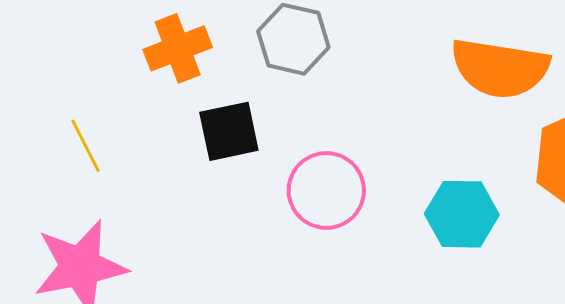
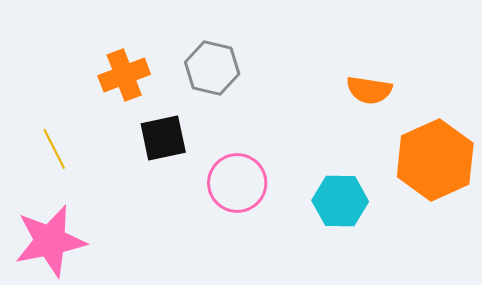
orange semicircle: (500, 68) -> (369, 90), size x0.6

